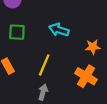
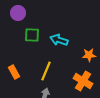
green square: (17, 32) -> (32, 35), moved

